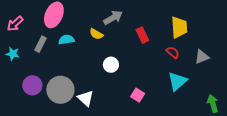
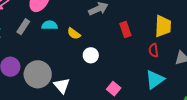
yellow semicircle: (96, 34) -> (74, 34), moved
red semicircle: (173, 52) -> (154, 50), turned -144

